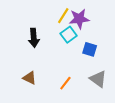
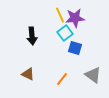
yellow line: (63, 16) -> (60, 15), turned -56
blue square: (90, 49) -> (75, 48), moved

